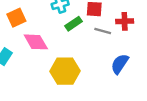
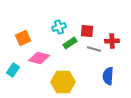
pink diamond: (36, 42) -> (39, 58), turned -45
blue semicircle: (120, 64) -> (108, 76), turned -30

